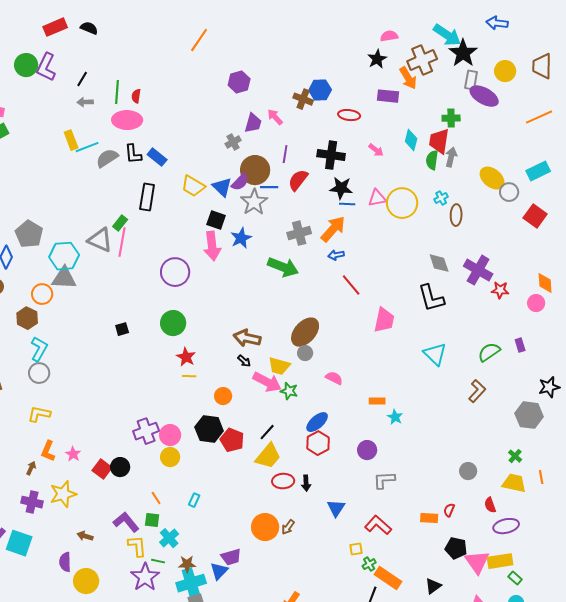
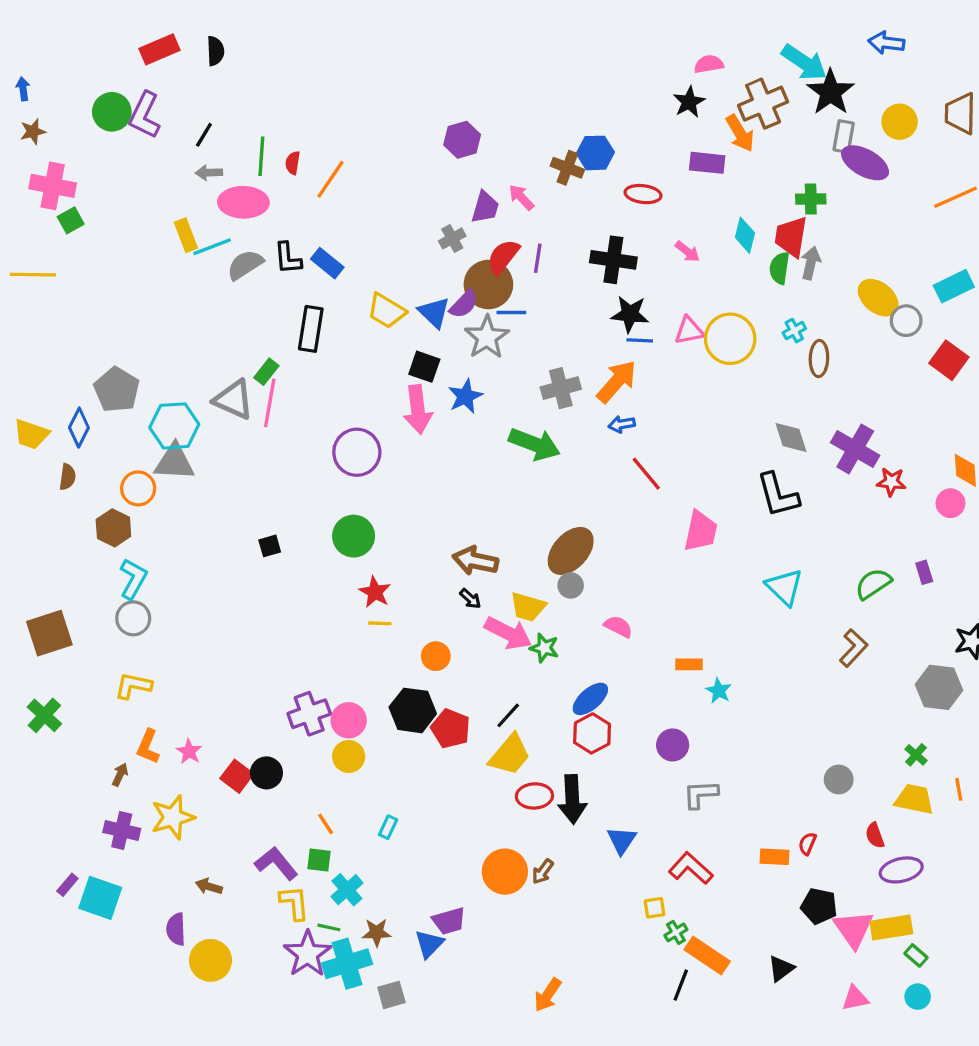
black semicircle: (89, 28) -> (215, 51), turned 66
orange line: (199, 40) -> (331, 179), moved
pink ellipse: (127, 120) -> (243, 202), moved
red semicircle: (298, 180) -> (503, 257), moved
black arrow: (306, 483) -> (572, 799), size x1.8
cyan cross: (191, 583) -> (347, 964), moved

